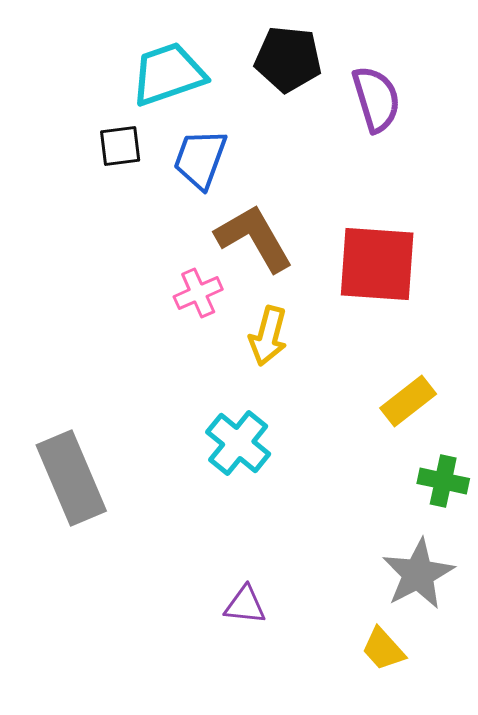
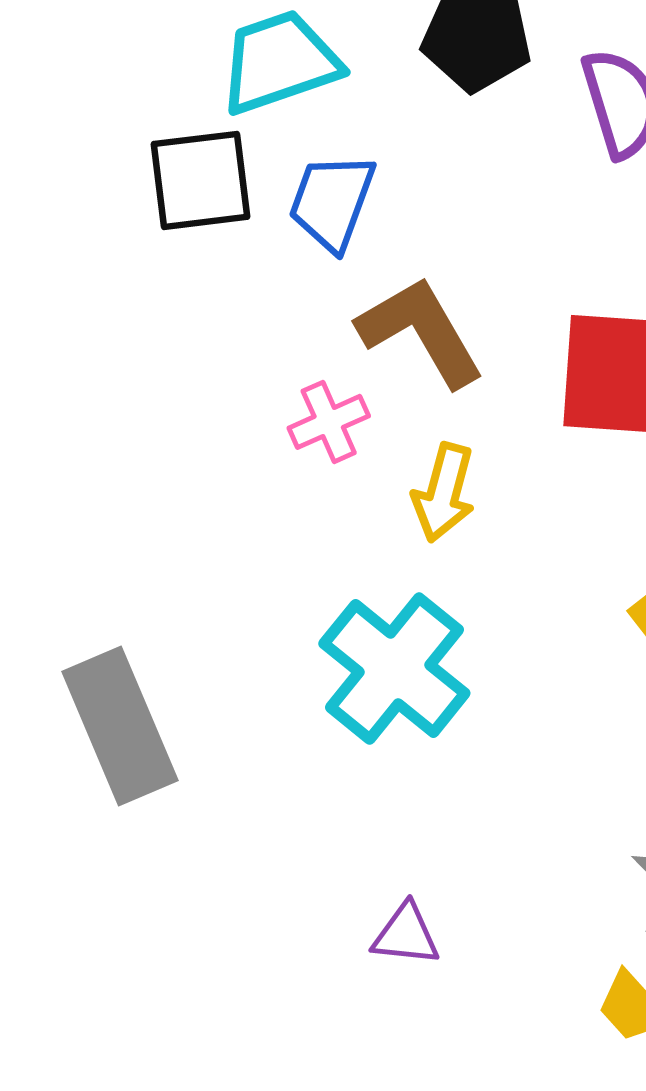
black square: (120, 146) -> (201, 180), size x1.5
cyan cross: (238, 443) -> (394, 668), size x1.4

